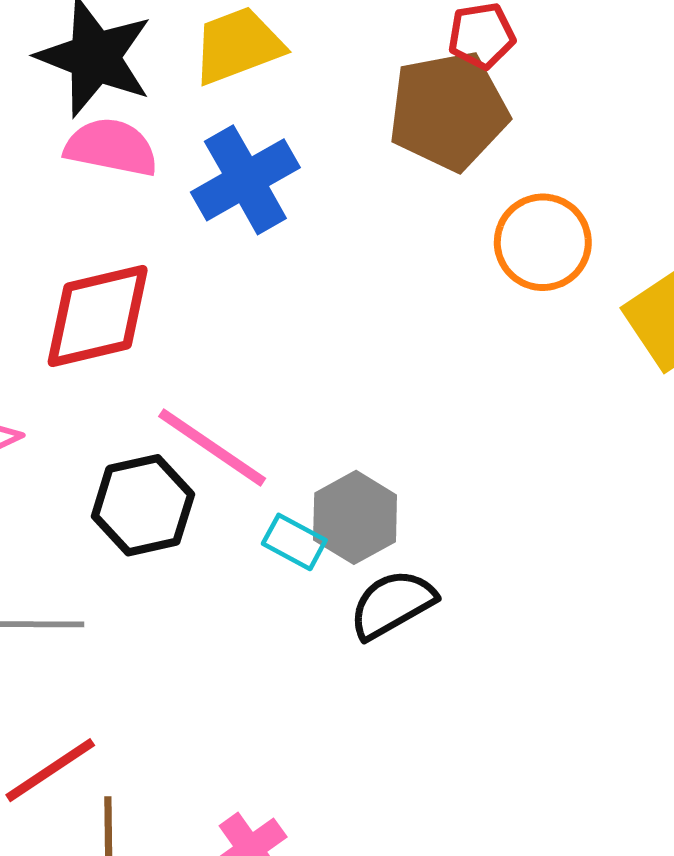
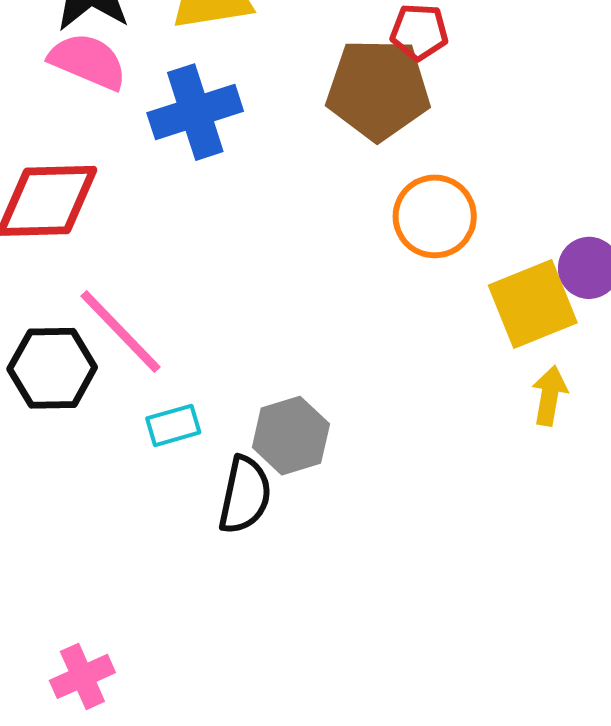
gray hexagon: (355, 517) -> (291, 436), moved
cyan rectangle: (294, 542) -> (173, 425), turned -56
black semicircle: (392, 604) -> (245, 495), turned 120

